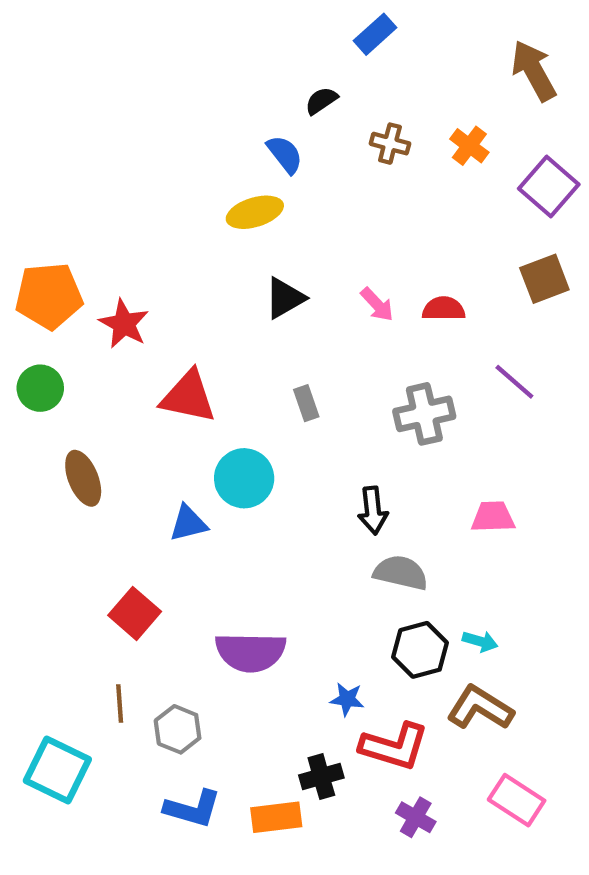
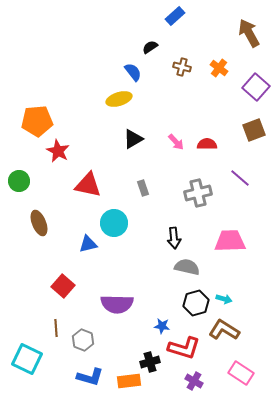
orange pentagon: (49, 296) -> (37, 121), moved
pink trapezoid: (493, 517) -> (230, 241), size x1.5

